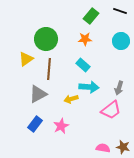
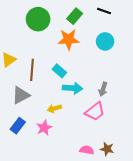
green circle: (46, 39) -> (38, 19), moved
orange star: (85, 39) -> (69, 39), size x1.5
cyan rectangle: (83, 65) -> (59, 71), moved
yellow arrow: (71, 99) -> (54, 108), moved

